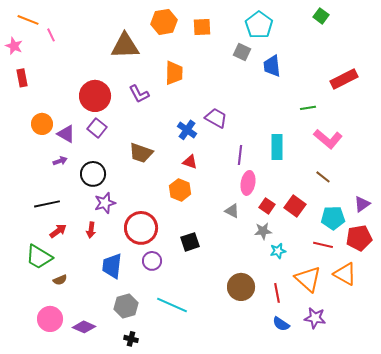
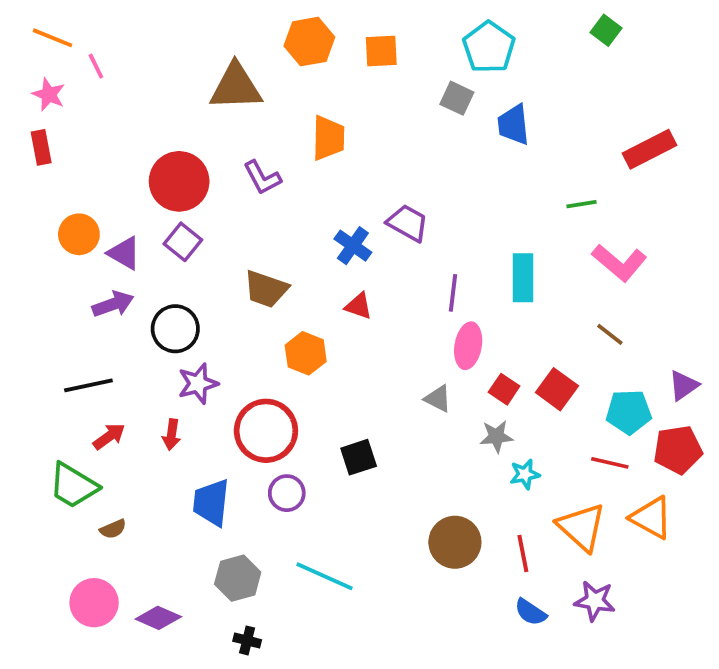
pink star: (14, 46) -> (49, 94), moved
purple arrow: (60, 161) -> (113, 304), size x1.5
orange hexagon: (180, 190) -> (306, 353), moved

